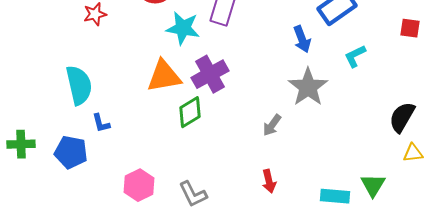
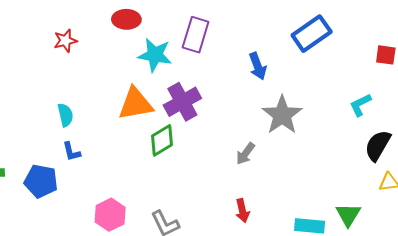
blue arrow: (302, 39) -> (258, 66), moved
cyan L-shape: (355, 56) -> (360, 105), moved
cyan semicircle: (79, 85) -> (65, 115), moved, size x0.6

